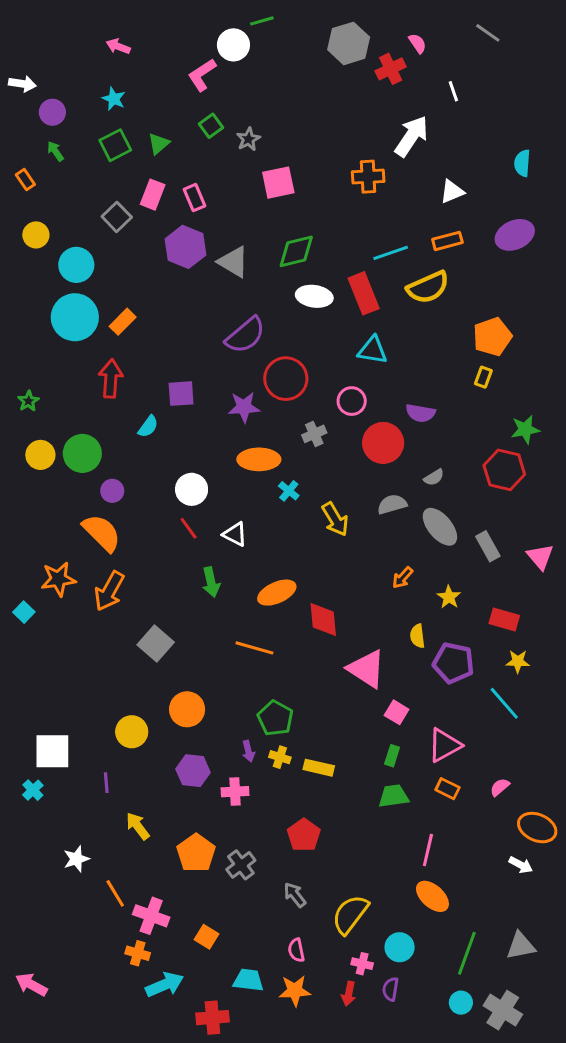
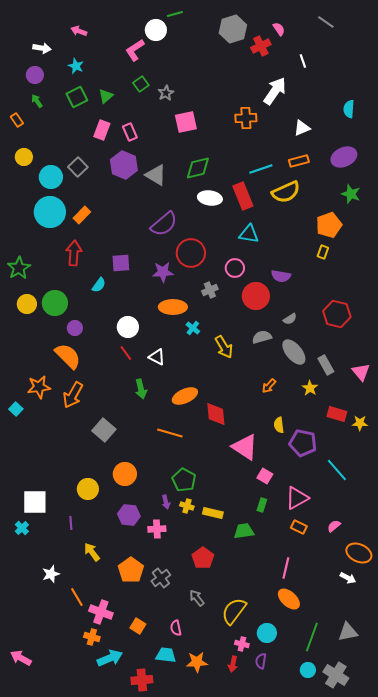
white arrow: (22, 84) -> (42, 48), moved
gray square: (117, 217) -> (78, 167), moved
green star: (28, 401) -> (19, 268), size x1.6
green star: (525, 429) -> (351, 194), moved, turned 30
yellow star: (449, 597) -> (310, 388), moved
yellow star: (518, 661) -> (360, 423), moved
green trapezoid: (394, 796) -> (244, 531), moved
pink semicircle: (296, 950) -> (176, 628), moved

